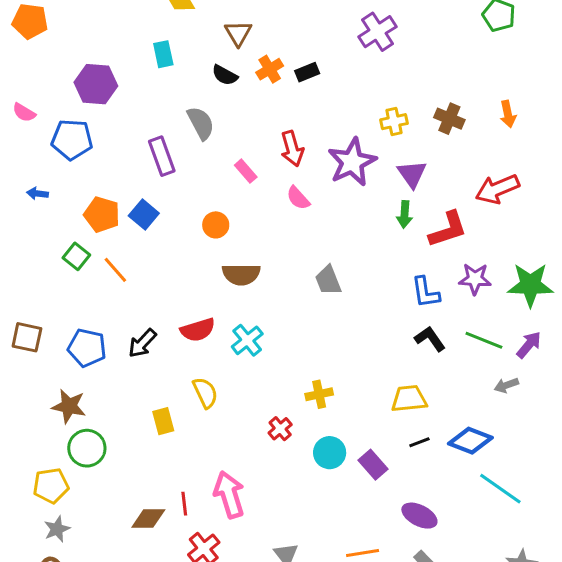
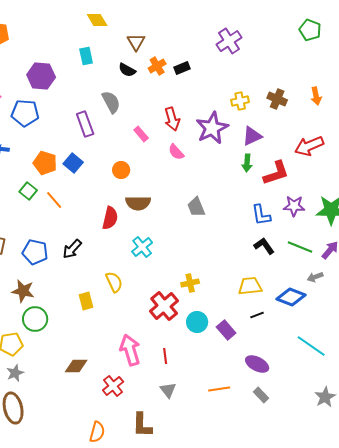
purple triangle: (412, 174) -> (252, 136), turned 40
red semicircle: (198, 330) -> (110, 218), moved, turned -60
red cross: (280, 429) -> (164, 306), size x1.8
blue diamond: (470, 441) -> (291, 297), moved
red line: (184, 504) -> (165, 356), moved

